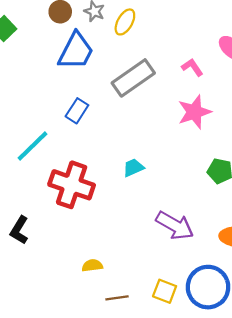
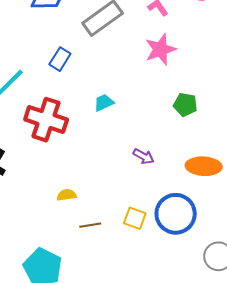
blue rectangle: (77, 111) -> (60, 59), moved
purple arrow: (175, 225) -> (144, 156), size x0.6

